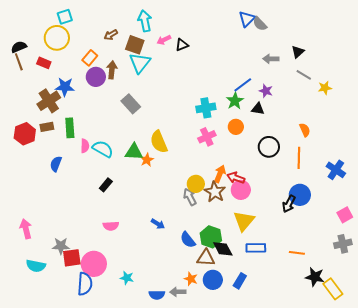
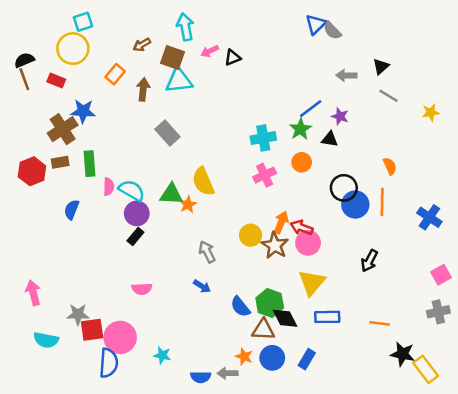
cyan triangle: (140, 63) -> (179, 81), turned 45
purple circle: (96, 77) -> (137, 213), moved
yellow star: (325, 88) -> (431, 112), moved
blue circle: (300, 195) -> (355, 204), moved
gray arrow: (190, 197) -> (207, 252), moved

